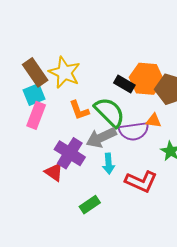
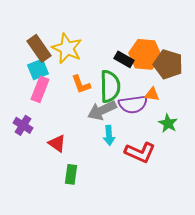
green semicircle: (110, 112) -> (110, 86), turned 44
purple cross: (70, 153) -> (23, 125), moved, size x0.7
green rectangle: (90, 205) -> (71, 174), moved, turned -48

